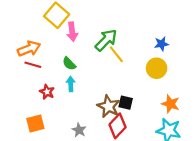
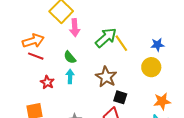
yellow line: (116, 54) -> (121, 43), moved
orange star: (170, 104) -> (162, 101), turned -30
brown star: (108, 106) -> (106, 77), moved

